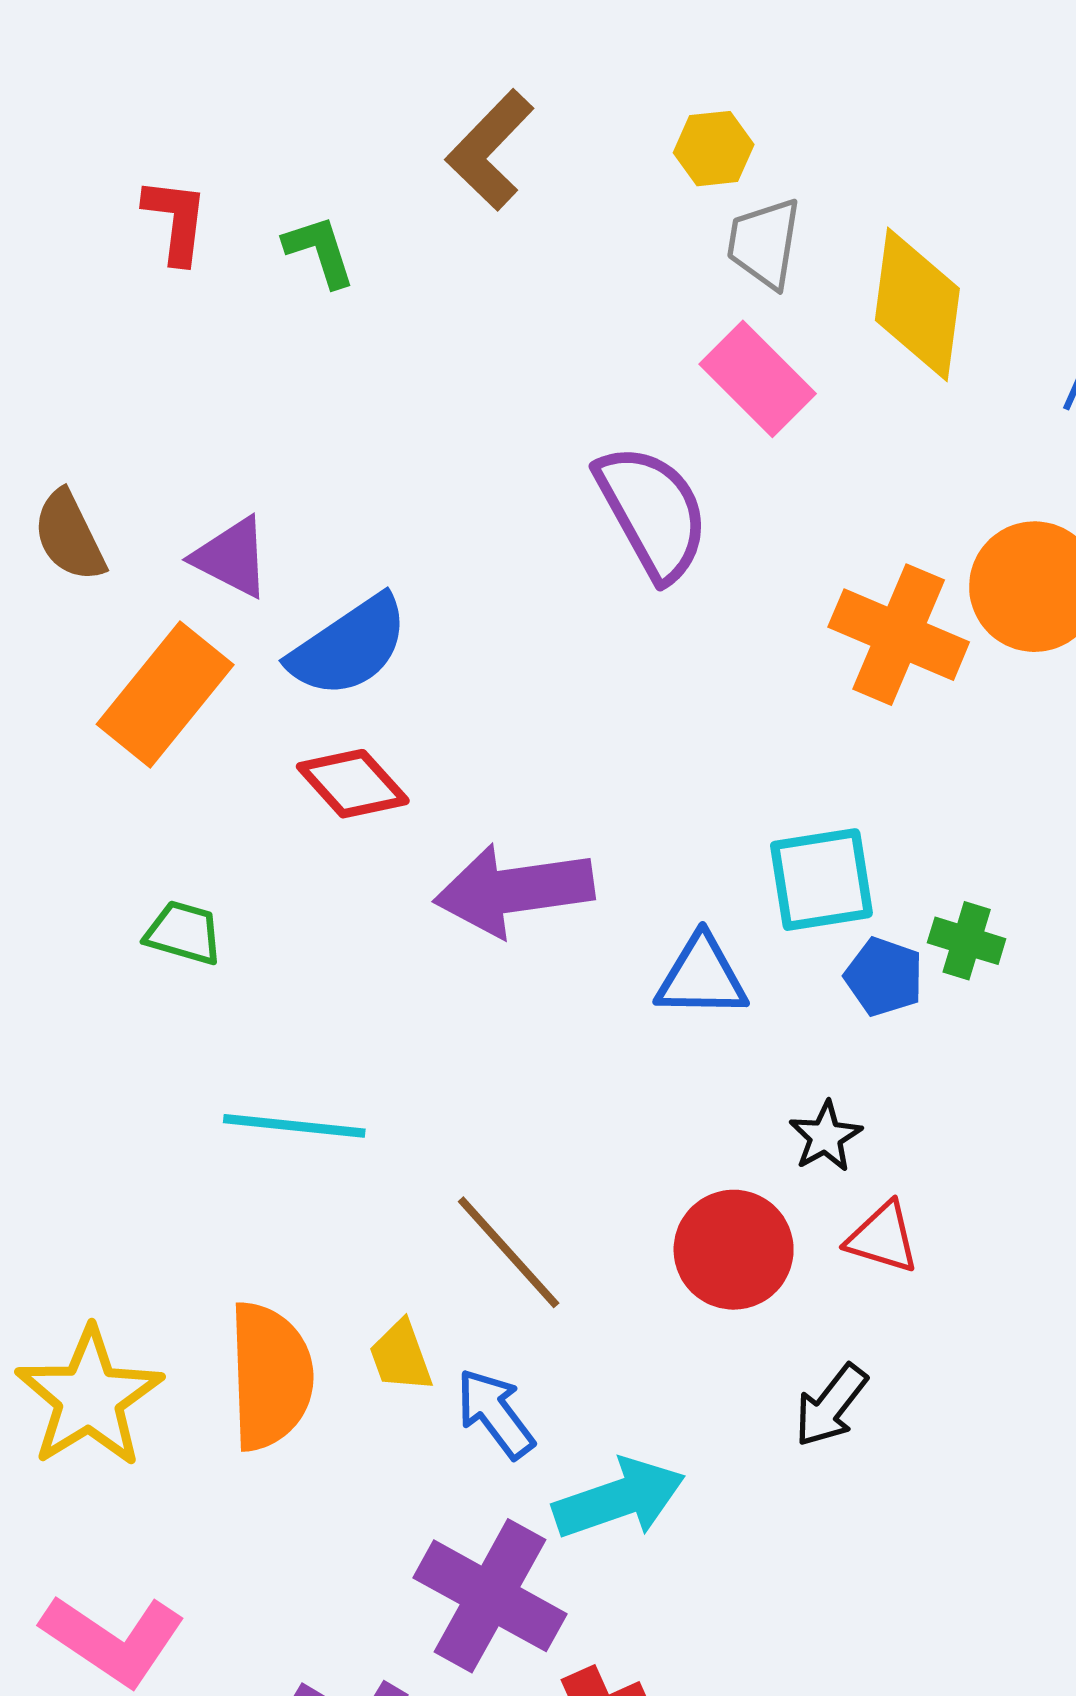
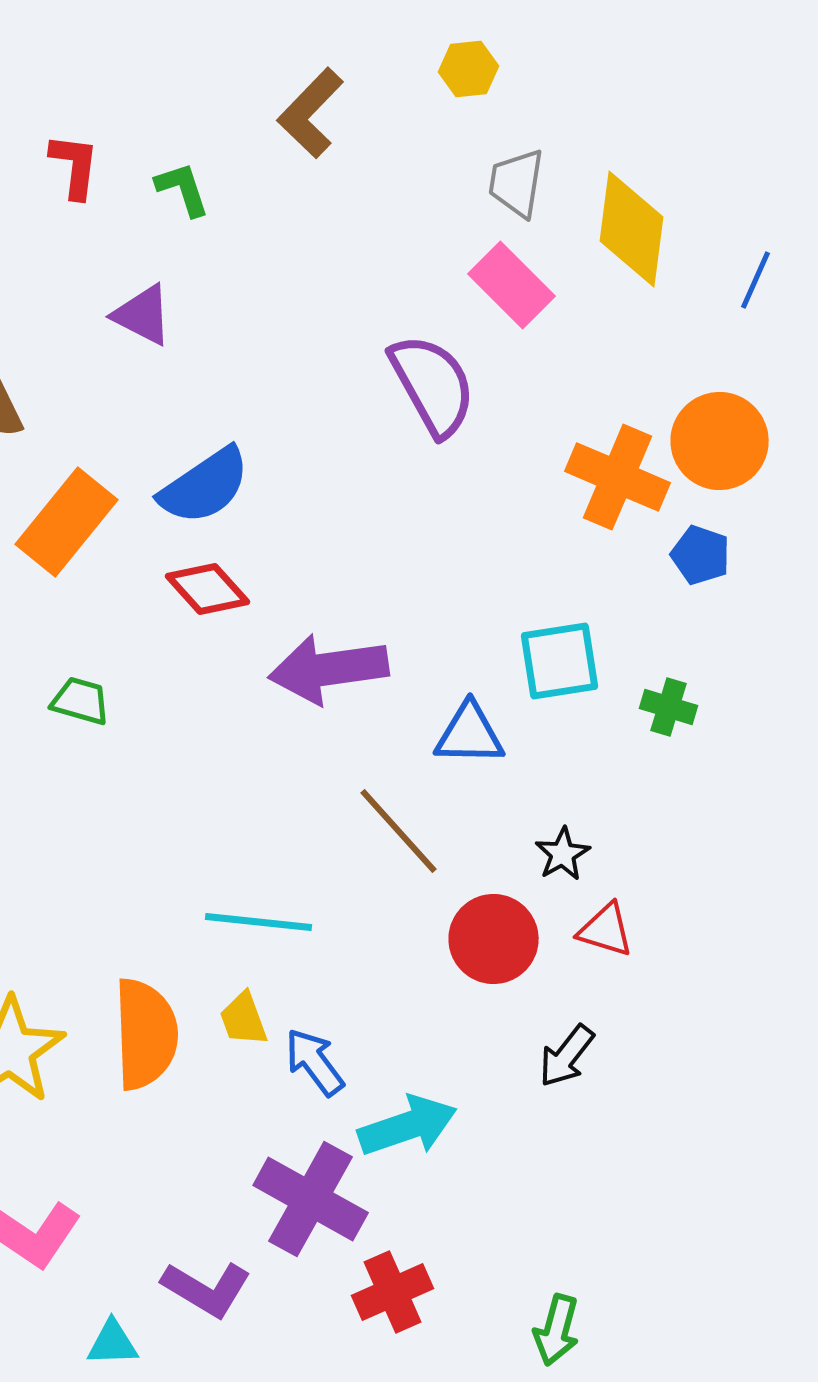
yellow hexagon: (714, 149) -> (469, 69), moved
purple triangle: (232, 557) -> (143, 315), moved
blue pentagon: (884, 977) -> (701, 555), moved
cyan line: (294, 1126) -> (259, 922), moved
brown line: (509, 1252) -> (399, 831), moved

